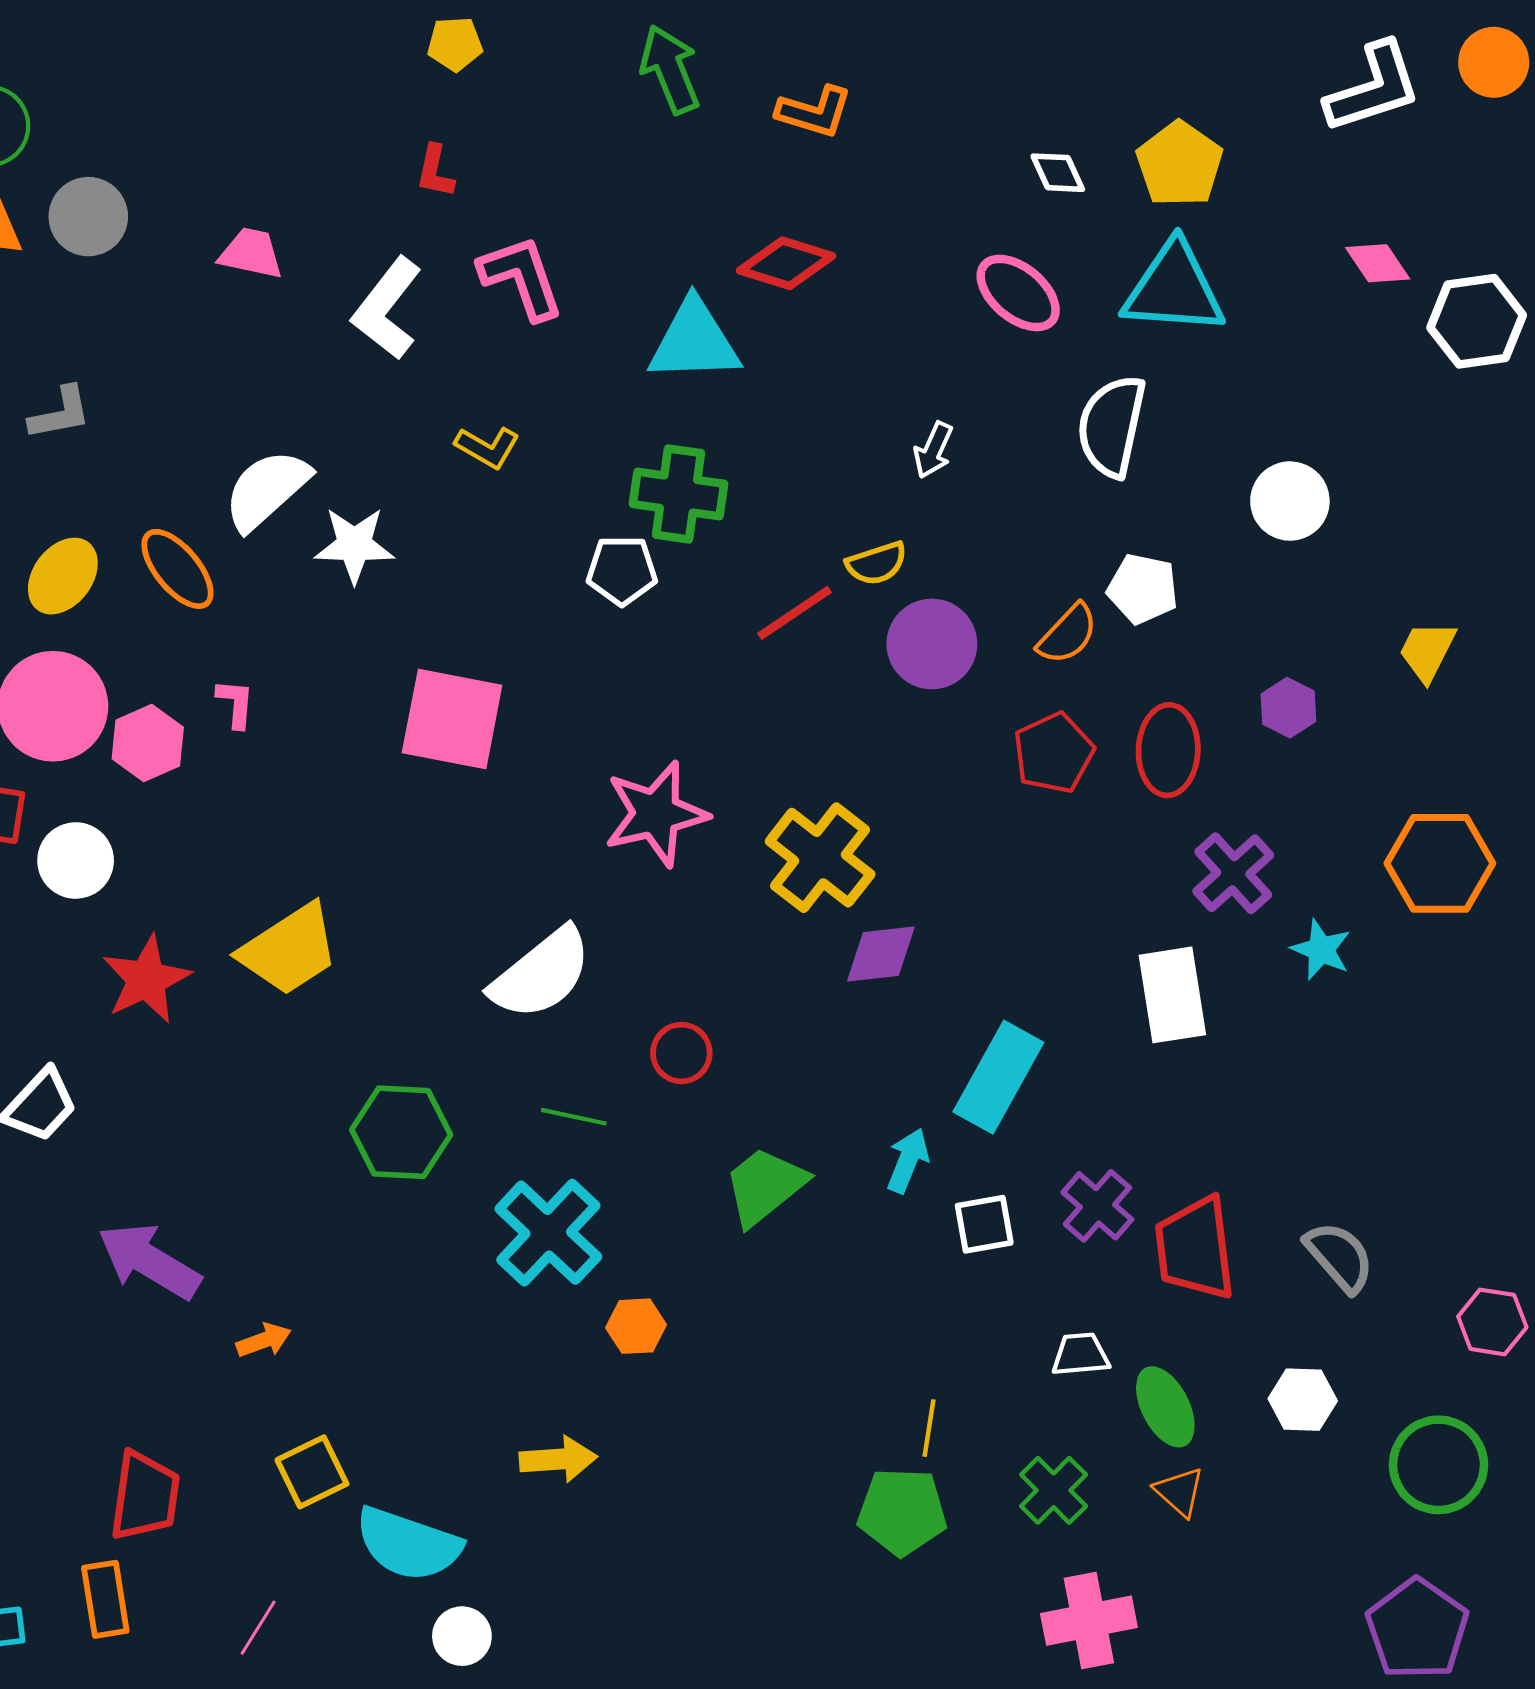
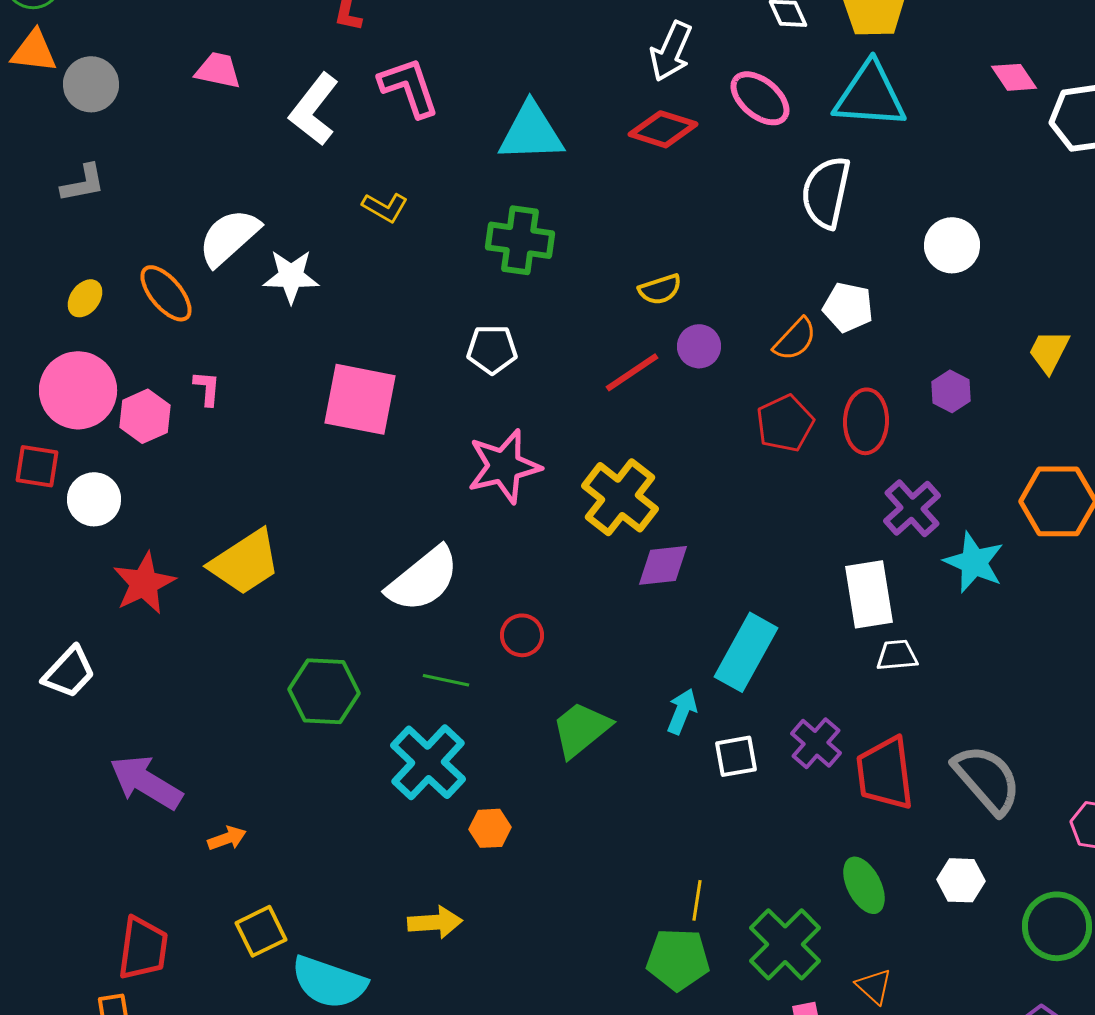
gray circle: (88, 217) -> (91, 84), moved
red diamond: (786, 263) -> (663, 129), moved
white arrow: (933, 450) -> (671, 51), moved, size x1.5
white pentagon: (622, 570) -> (492, 349), moved
yellow ellipse: (63, 576) -> (85, 298), size x0.7
red line: (795, 613) -> (632, 372), moved
purple circle: (932, 644) -> (699, 346), size x0.7
cyan star: (1321, 950) -> (974, 562), size x1.4
gray semicircle: (1339, 1257) -> (987, 779), size x1.4
white trapezoid: (1080, 1354) -> (897, 655), moved
green cross: (1054, 1490) -> (785, 944), size x1.5
orange triangle: (1180, 1492) -> (874, 986), moved

